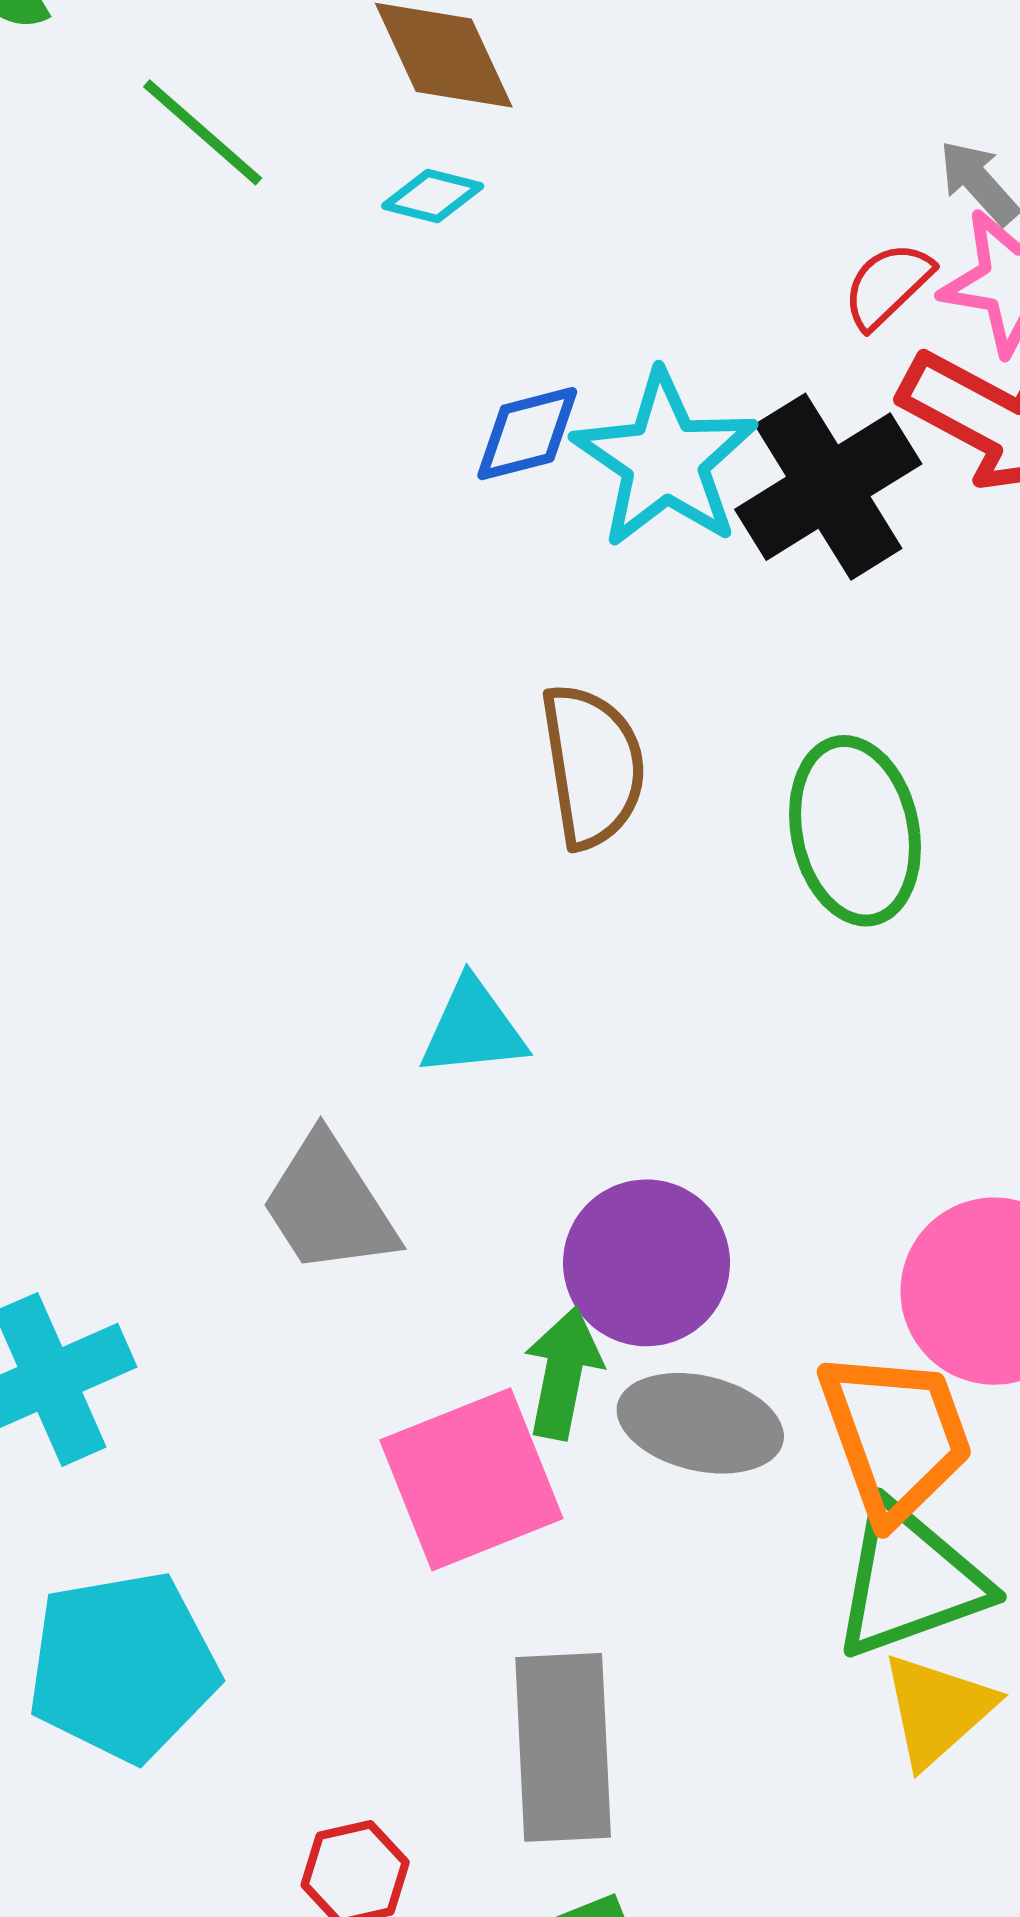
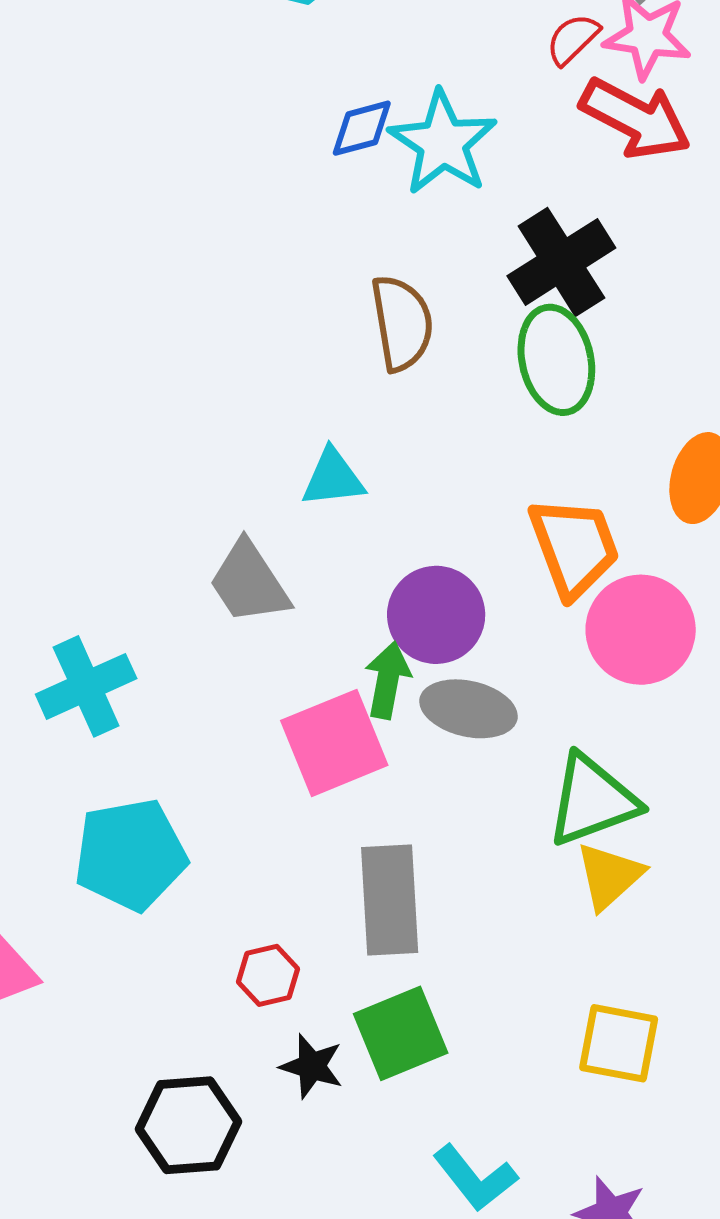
black cross: (828, 487) -> (561, 262), moved
orange trapezoid: (896, 1436) -> (574, 547), moved

